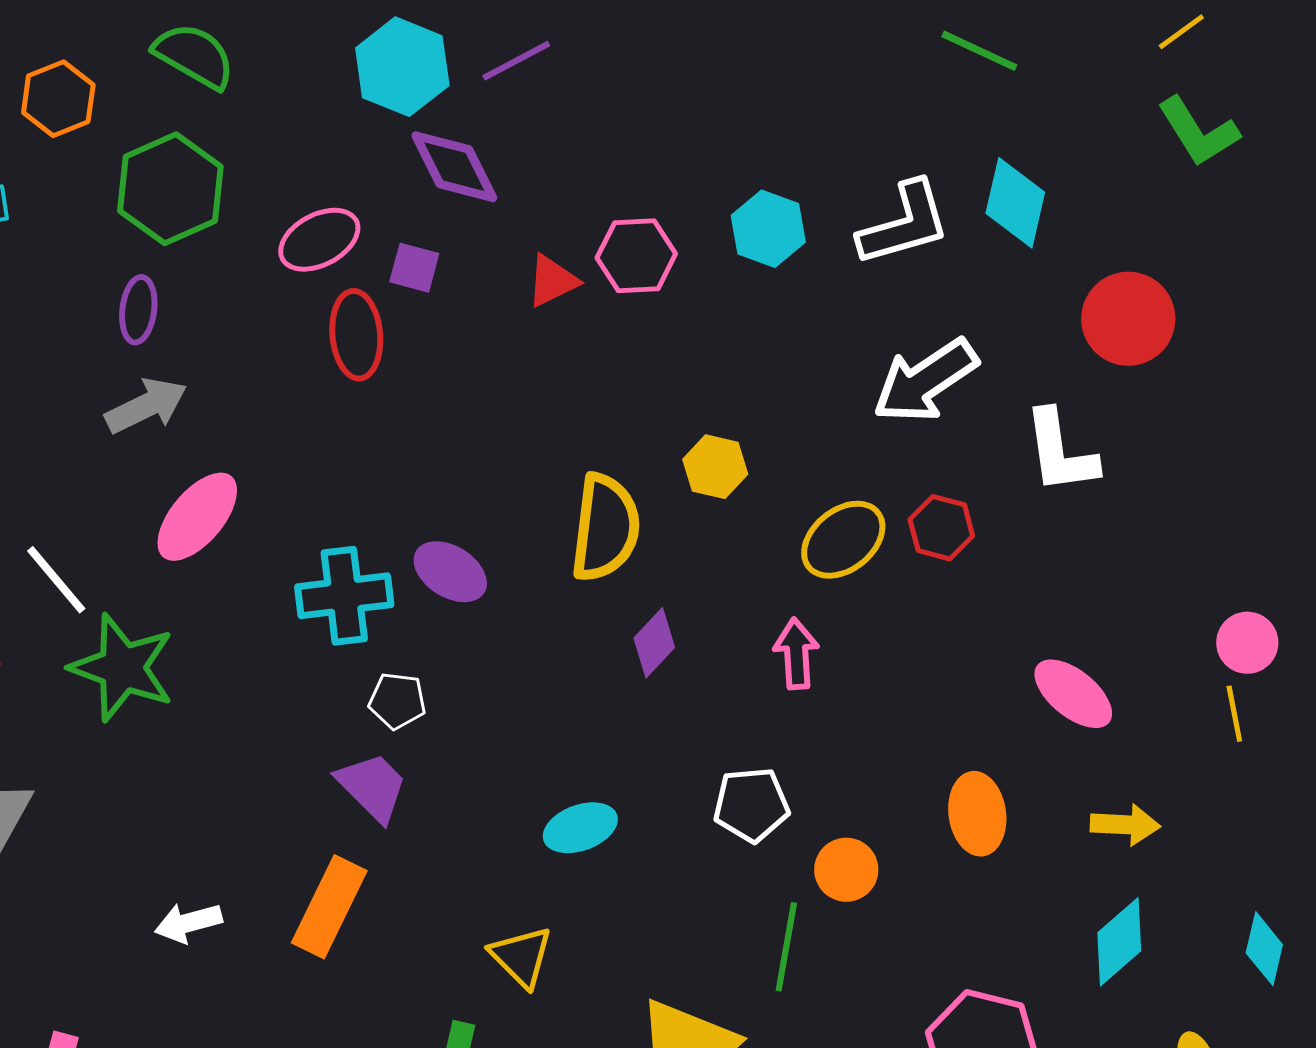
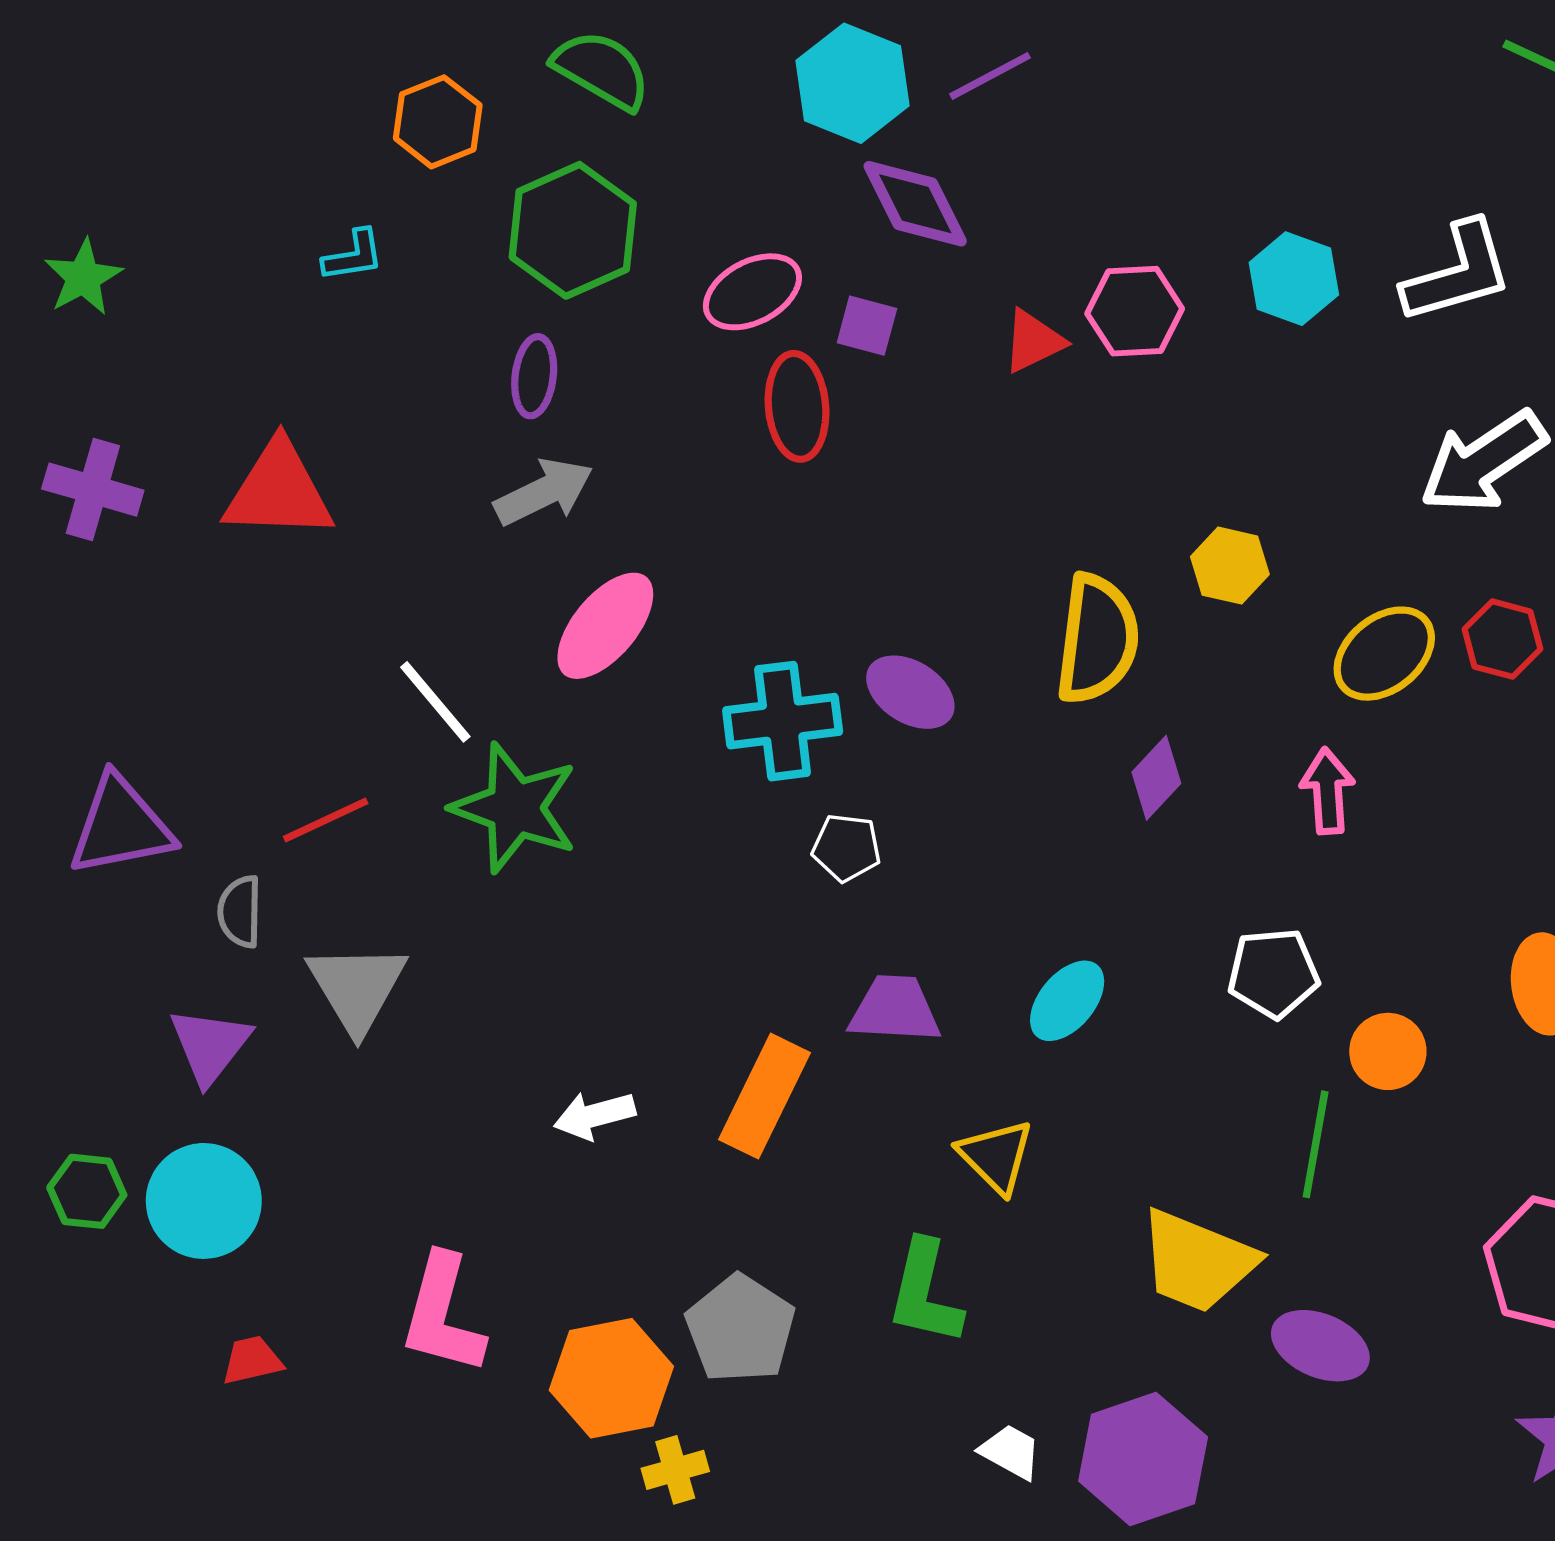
purple trapezoid: (372, 787) -> (895, 1009), moved, turned -42
cyan ellipse: (580, 828) -> (1067, 1001), turned -30

